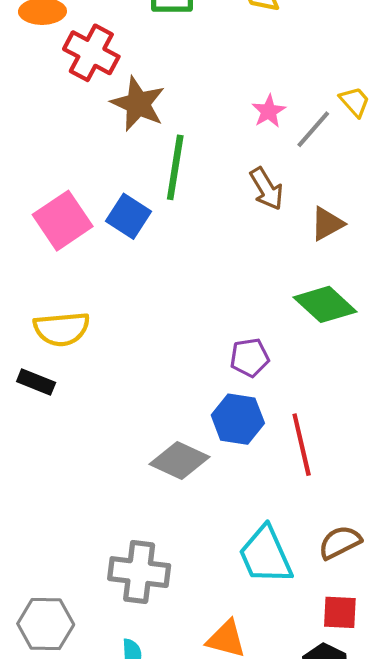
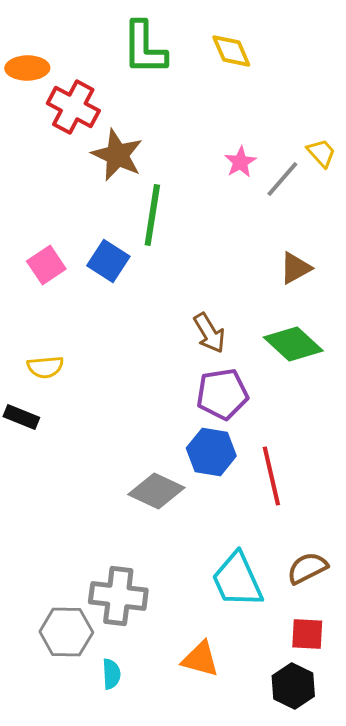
brown arrow: (267, 189) -> (209, 333), moved
pink square: (63, 221) -> (46, 265), size x0.7
yellow semicircle: (62, 329) -> (45, 367), size x0.7
purple pentagon: (250, 358) -> (222, 394), size x1.4
gray hexagon: (46, 624) -> (66, 632), moved

